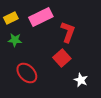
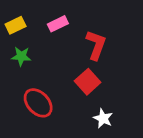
pink rectangle: (41, 17) -> (58, 24), size x0.6
white star: (81, 80) -> (103, 118), moved

